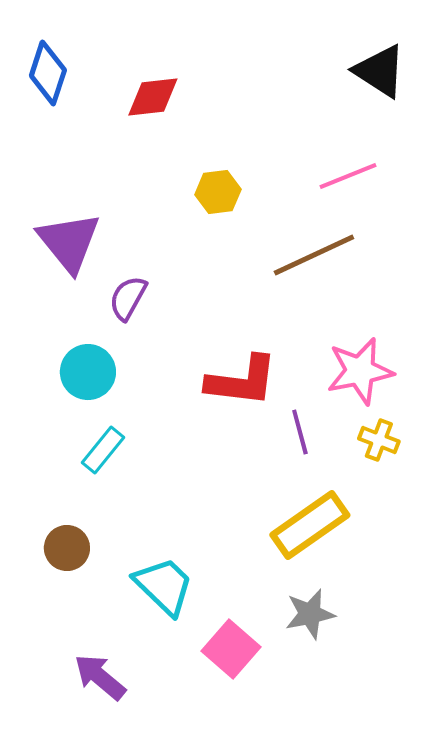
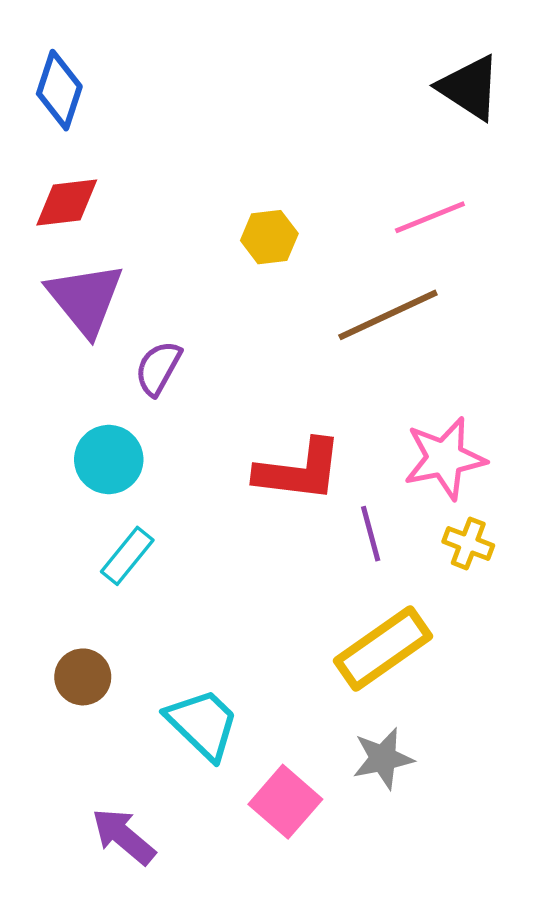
red diamond: (153, 97) -> (67, 202), moved

